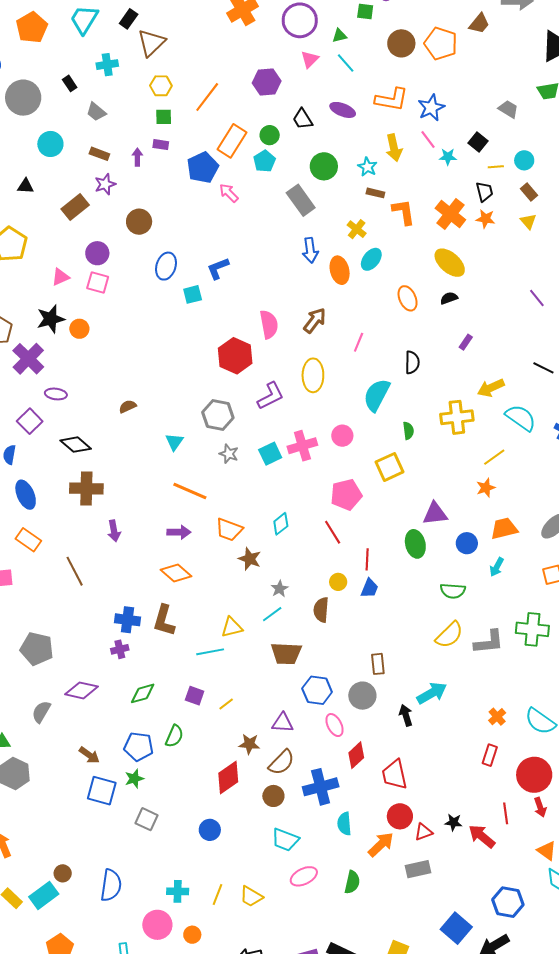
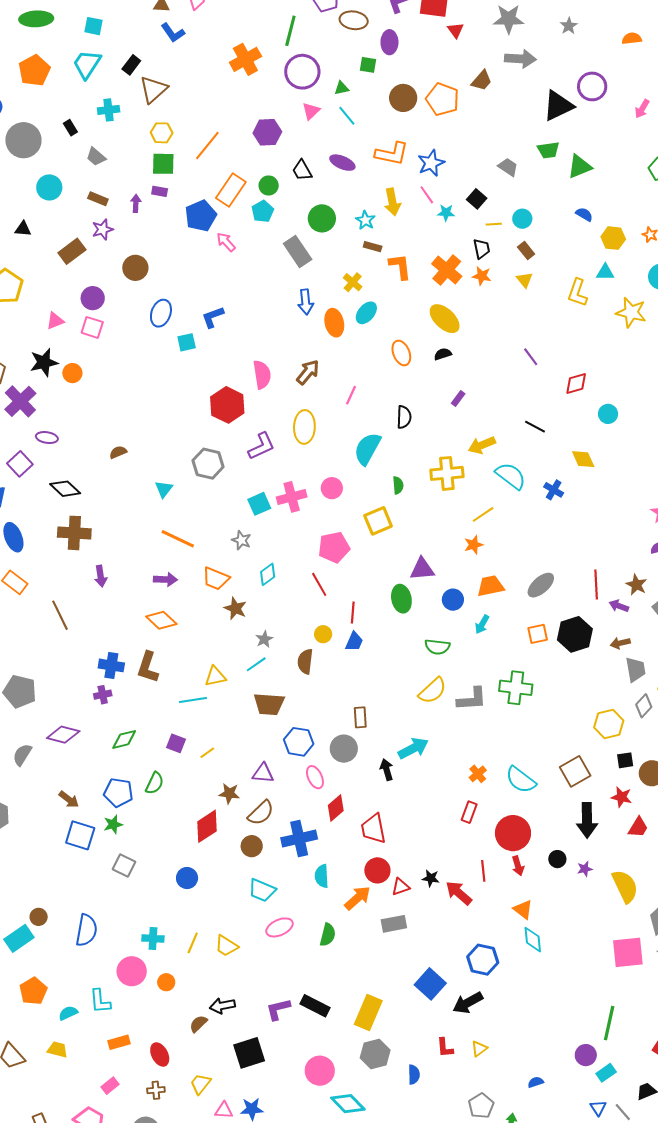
green square: (164, 117) -> (163, 164), size x1.4
gray star: (229, 454) -> (241, 540), moved

